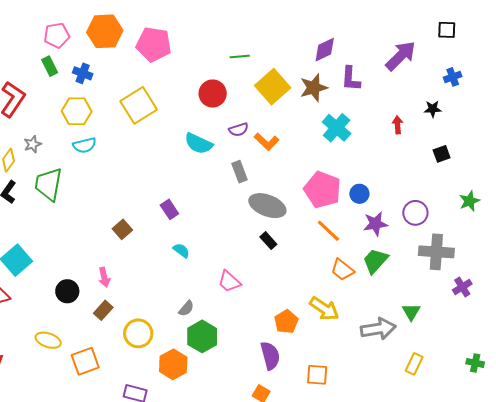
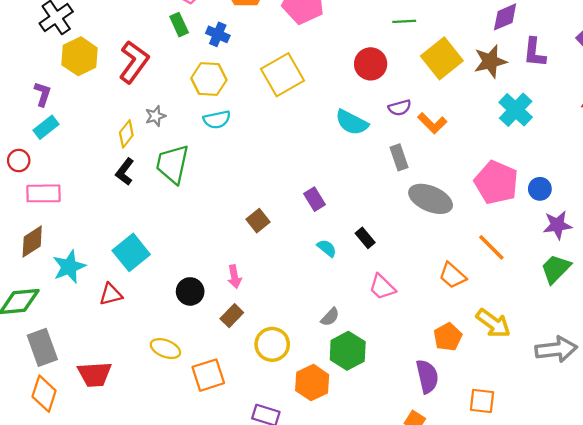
orange line: (328, 231) -> (491, 247), moved
black rectangle: (268, 241) -> (365, 238), moved
orange trapezoid: (342, 270) -> (452, 275), moved

